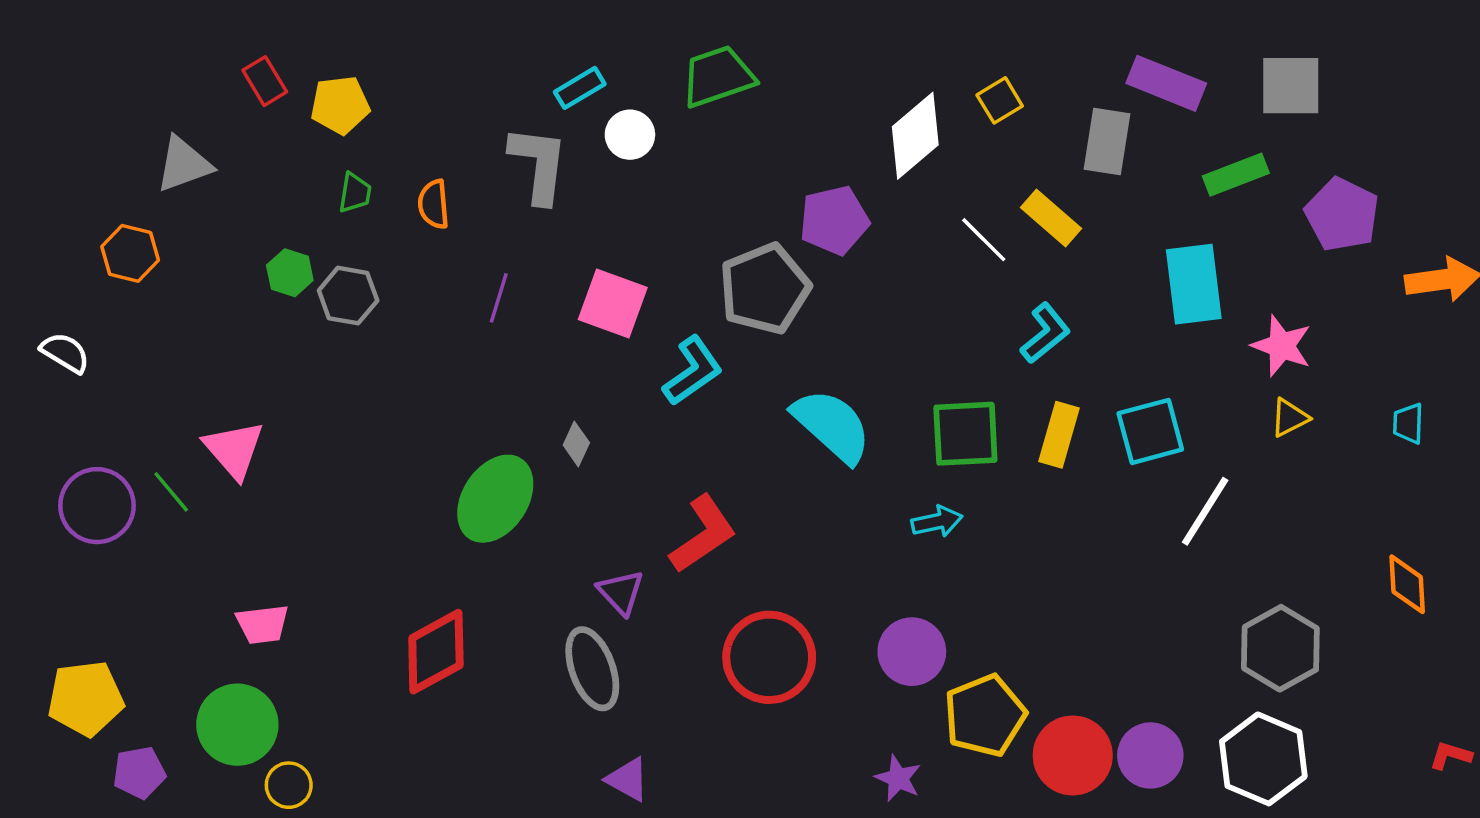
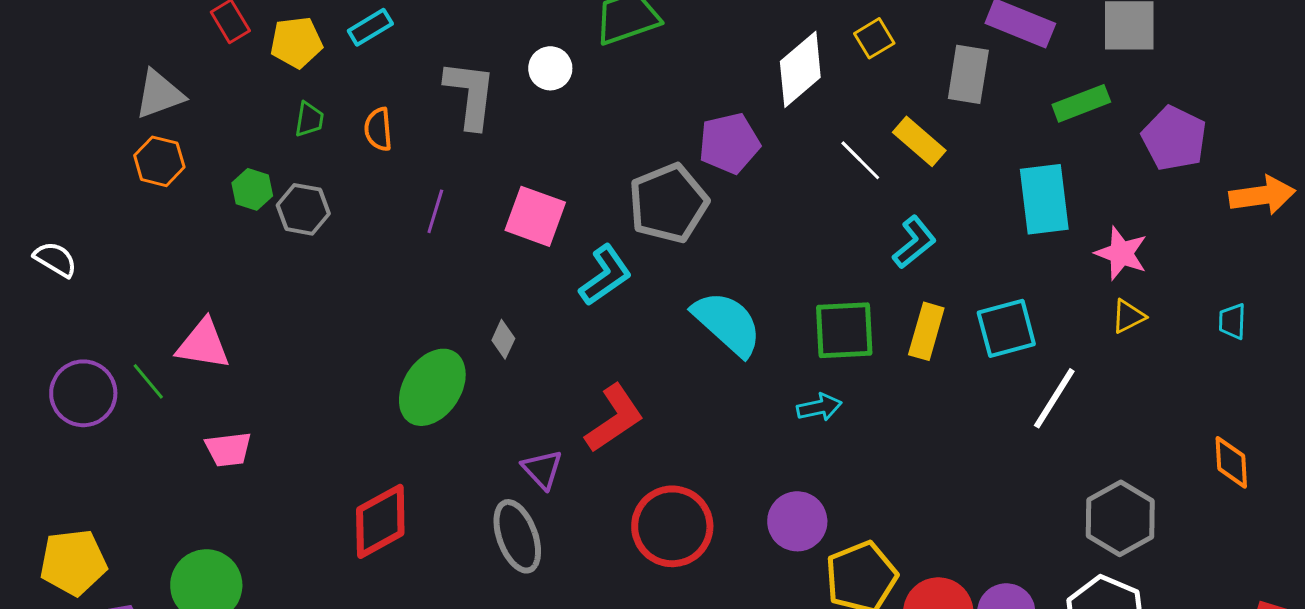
cyan rectangle: (580, 88) -> (370, 27), moved
orange hexagon: (130, 253) -> (159, 161), moved
pink triangle: (234, 450) -> (203, 344), turned -40
pink trapezoid: (262, 624) -> (228, 449), moved

